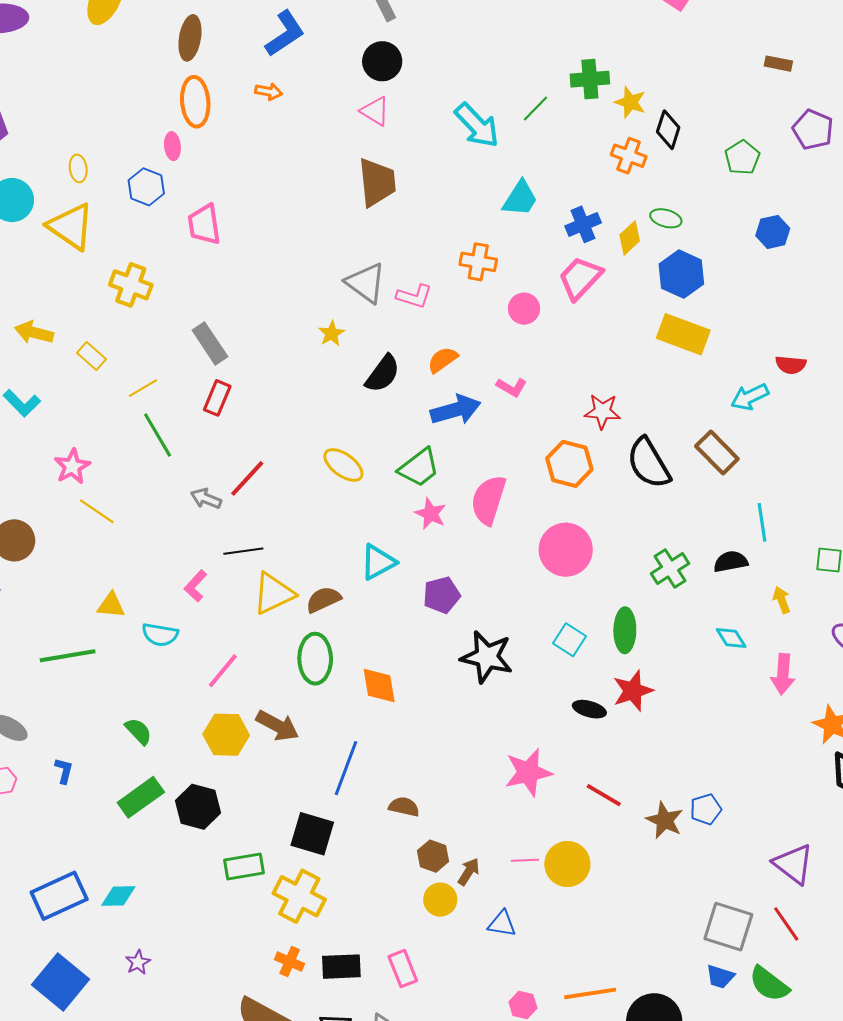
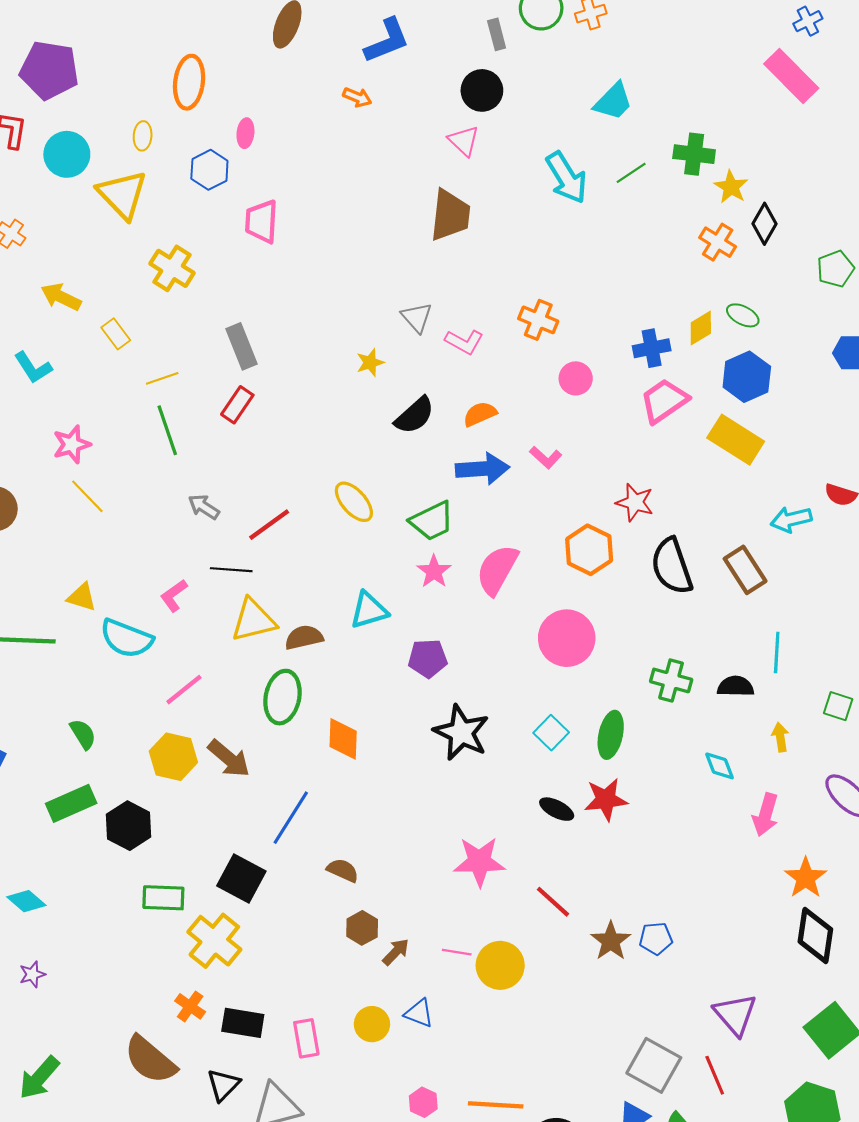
orange ellipse: (195, 102) -> (189, 82), moved
cyan trapezoid: (520, 198) -> (613, 102), moved
blue cross: (583, 224) -> (652, 348), moved
pink trapezoid: (580, 278) -> (664, 401), moved
gray triangle: (366, 283) -> (417, 317), size x0.7
red line: (247, 478) -> (269, 525), moved
green cross: (670, 569) -> (671, 680), turned 36
cyan semicircle: (160, 635) -> (126, 638), size x1.4
cyan diamond: (118, 896) -> (26, 901), turned 30
yellow circle: (440, 900) -> (372, 1024), moved

